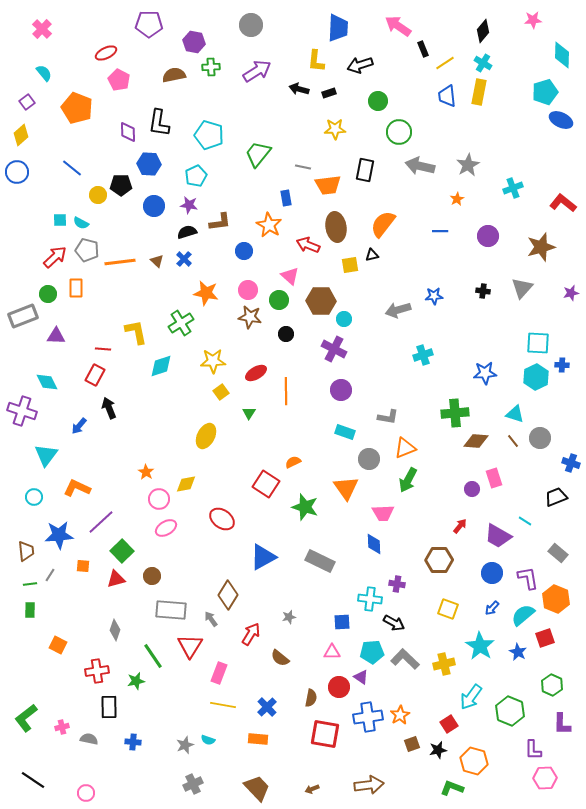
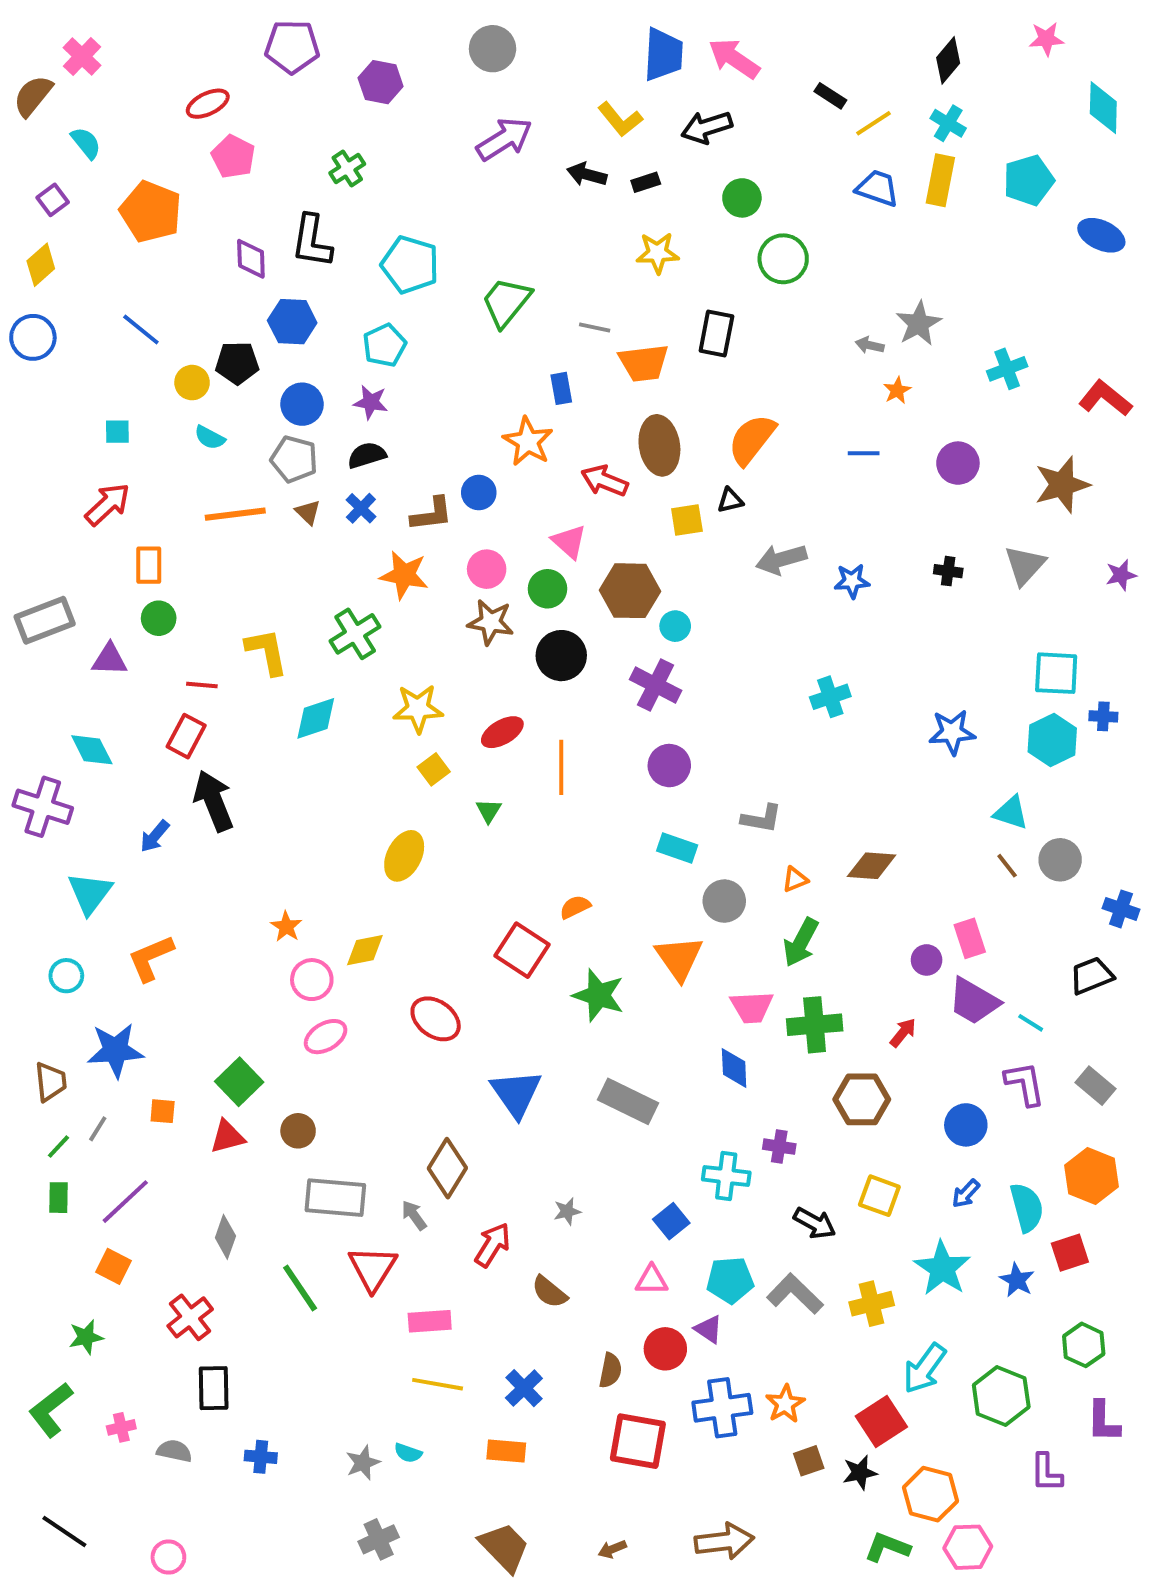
pink arrow: (398, 26) -> (734, 58), moved
black rectangle: (423, 49) -> (830, 96), turned -35
yellow L-shape: (316, 61) -> (620, 119), turned -45
green cross: (211, 67) -> (347, 168), moved, turned -30
brown semicircle: (174, 75) -> (33, 96), moved, turned -40
cyan pentagon: (545, 92) -> (1029, 180), moved
blue trapezoid: (447, 96) -> (877, 188), turned 115
gray arrow: (420, 166) -> (870, 345), moved, size x0.5
brown L-shape: (220, 222) -> (432, 514), moved
cyan semicircle: (81, 223) -> (210, 438), moved
gray pentagon: (87, 250) -> (294, 459), moved
green circle: (48, 294) -> (159, 618), moved
gray arrow: (398, 310) -> (781, 559), moved
black circle: (286, 334) -> (561, 656), size x1.6
black arrow: (109, 408) -> (214, 801), size x1.4
green cross: (455, 413) -> (815, 1025), moved
brown diamond: (476, 441) -> (872, 866), moved
orange triangle: (405, 448) -> (795, 879), size x0.6
orange L-shape: (77, 488) -> (151, 958), turned -48
purple line: (101, 522) -> (125, 1202), moved
purple trapezoid: (498, 536) -> (974, 1001), moved
blue triangle: (263, 557) -> (516, 1094), turned -36
purple L-shape: (528, 578) -> (1025, 1084), moved
green line: (30, 584) -> (58, 1147), turned -40
cyan semicircle: (523, 615) -> (1027, 1207), turned 115
blue square: (342, 622) -> (671, 1221), turned -36
black arrow: (394, 623) -> (815, 1223), moved
red cross: (97, 671) -> (190, 1317), turned -30
pink rectangle: (219, 673) -> (430, 1321), turned 65
green star: (136, 681) -> (86, 1337), moved
red square: (449, 724) -> (881, 1421), size x1.4
pink hexagon: (545, 778) -> (968, 1547), moved

